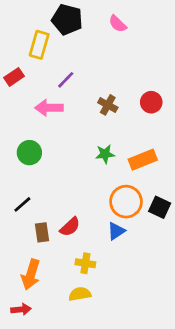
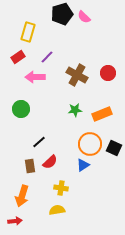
black pentagon: (67, 20) -> (62, 14), moved, turned -30
red rectangle: (14, 77) -> (18, 57), moved
brown cross: (108, 105) -> (77, 75), size x1.5
black line: (22, 204) -> (39, 142), moved

